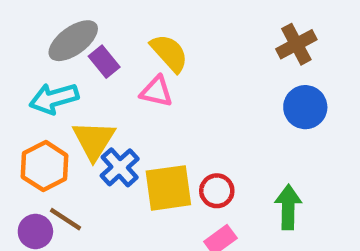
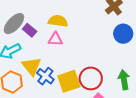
yellow semicircle: (169, 53) -> (58, 21), turned -30
red circle: (217, 191) -> (91, 78), size x1.5

